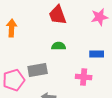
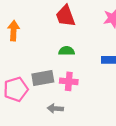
pink cross: (84, 77) -> (69, 81), moved

